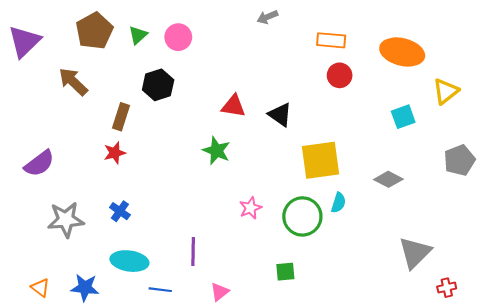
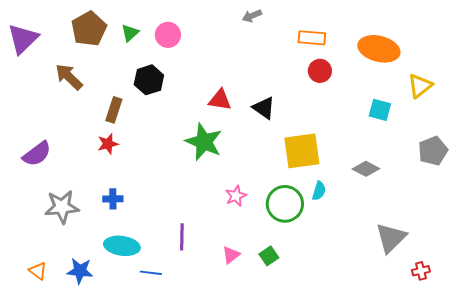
cyan square: (403, 117) -> (380, 110), turned 35
green star: (216, 151) -> (204, 142), size x1.4
blue cross: (120, 211) -> (113, 199), turned -36
green square: (285, 272) -> (269, 256), turned -30
pink triangle: (220, 292) -> (231, 255), moved

